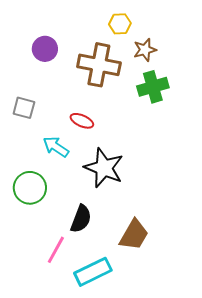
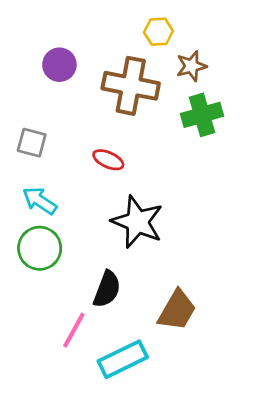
cyan arrow: (56, 147) -> (40, 201), moved

